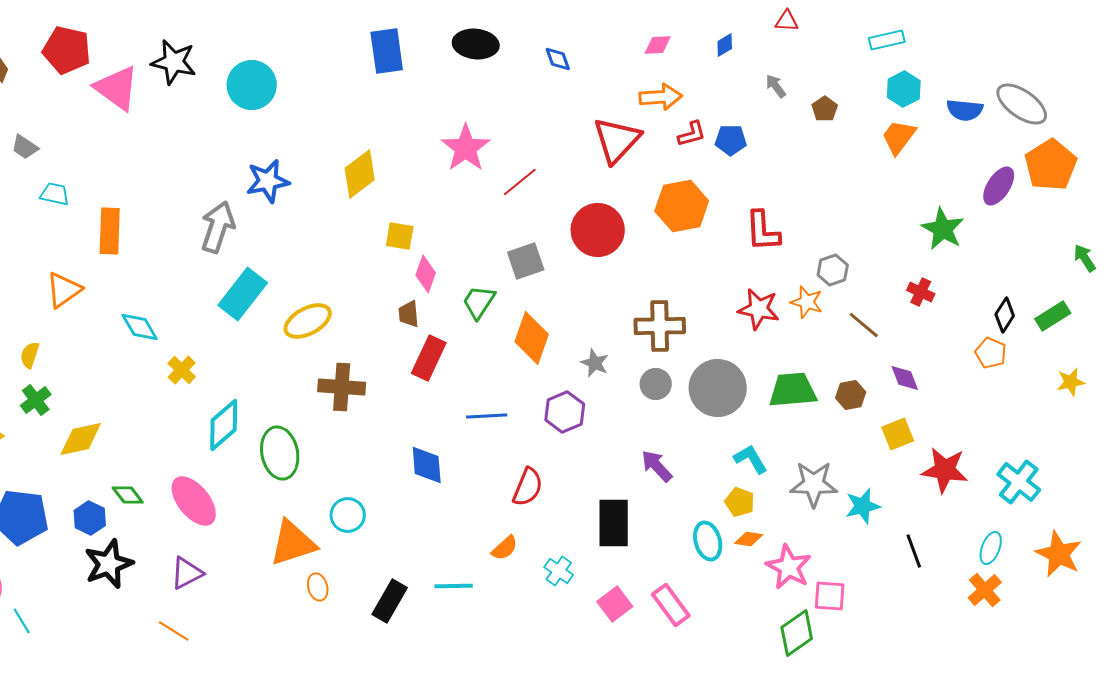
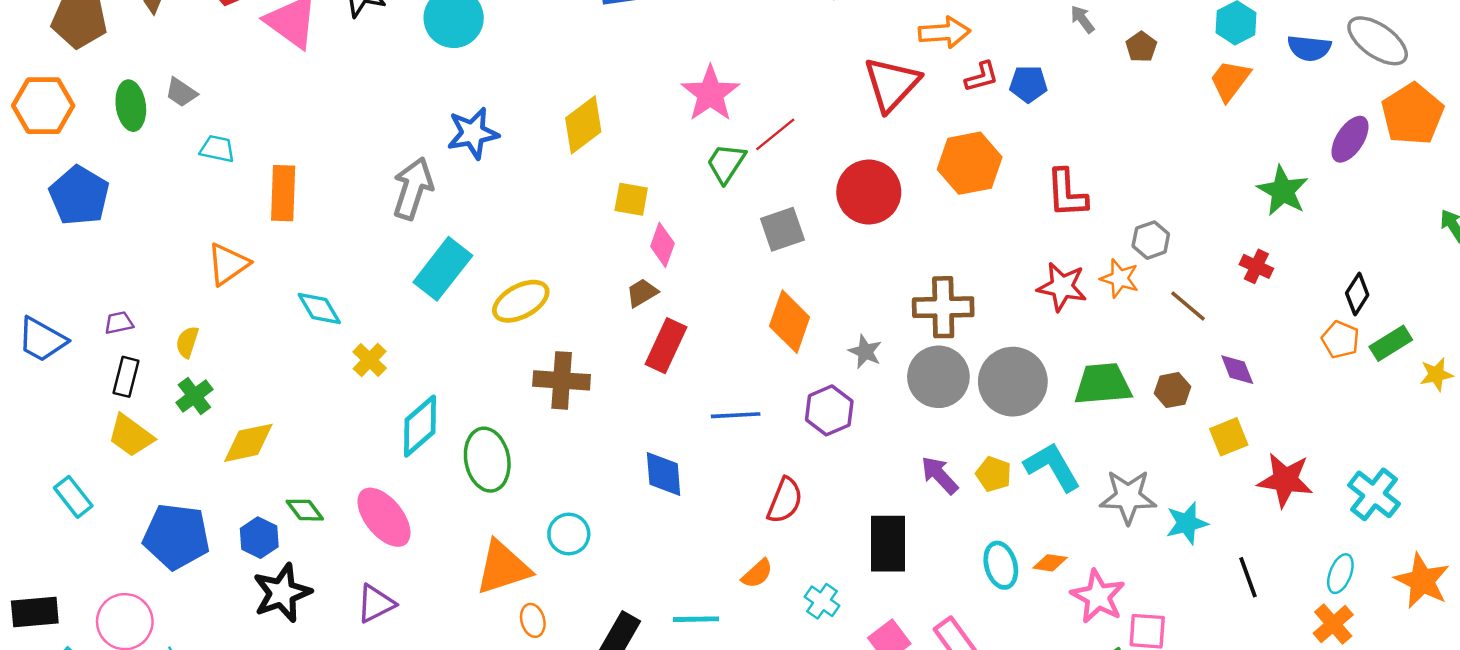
green trapezoid: (479, 302) -> (726, 163), moved
brown trapezoid: (409, 314) -> (642, 293), turned 64
green rectangle: (1053, 316) -> (1391, 343), moved
gray circle: (656, 384) -> (938, 377), size x1.6
cyan L-shape: (751, 459) -> (1052, 467), size x1.4
yellow pentagon: (740, 502) -> (994, 474), moved

